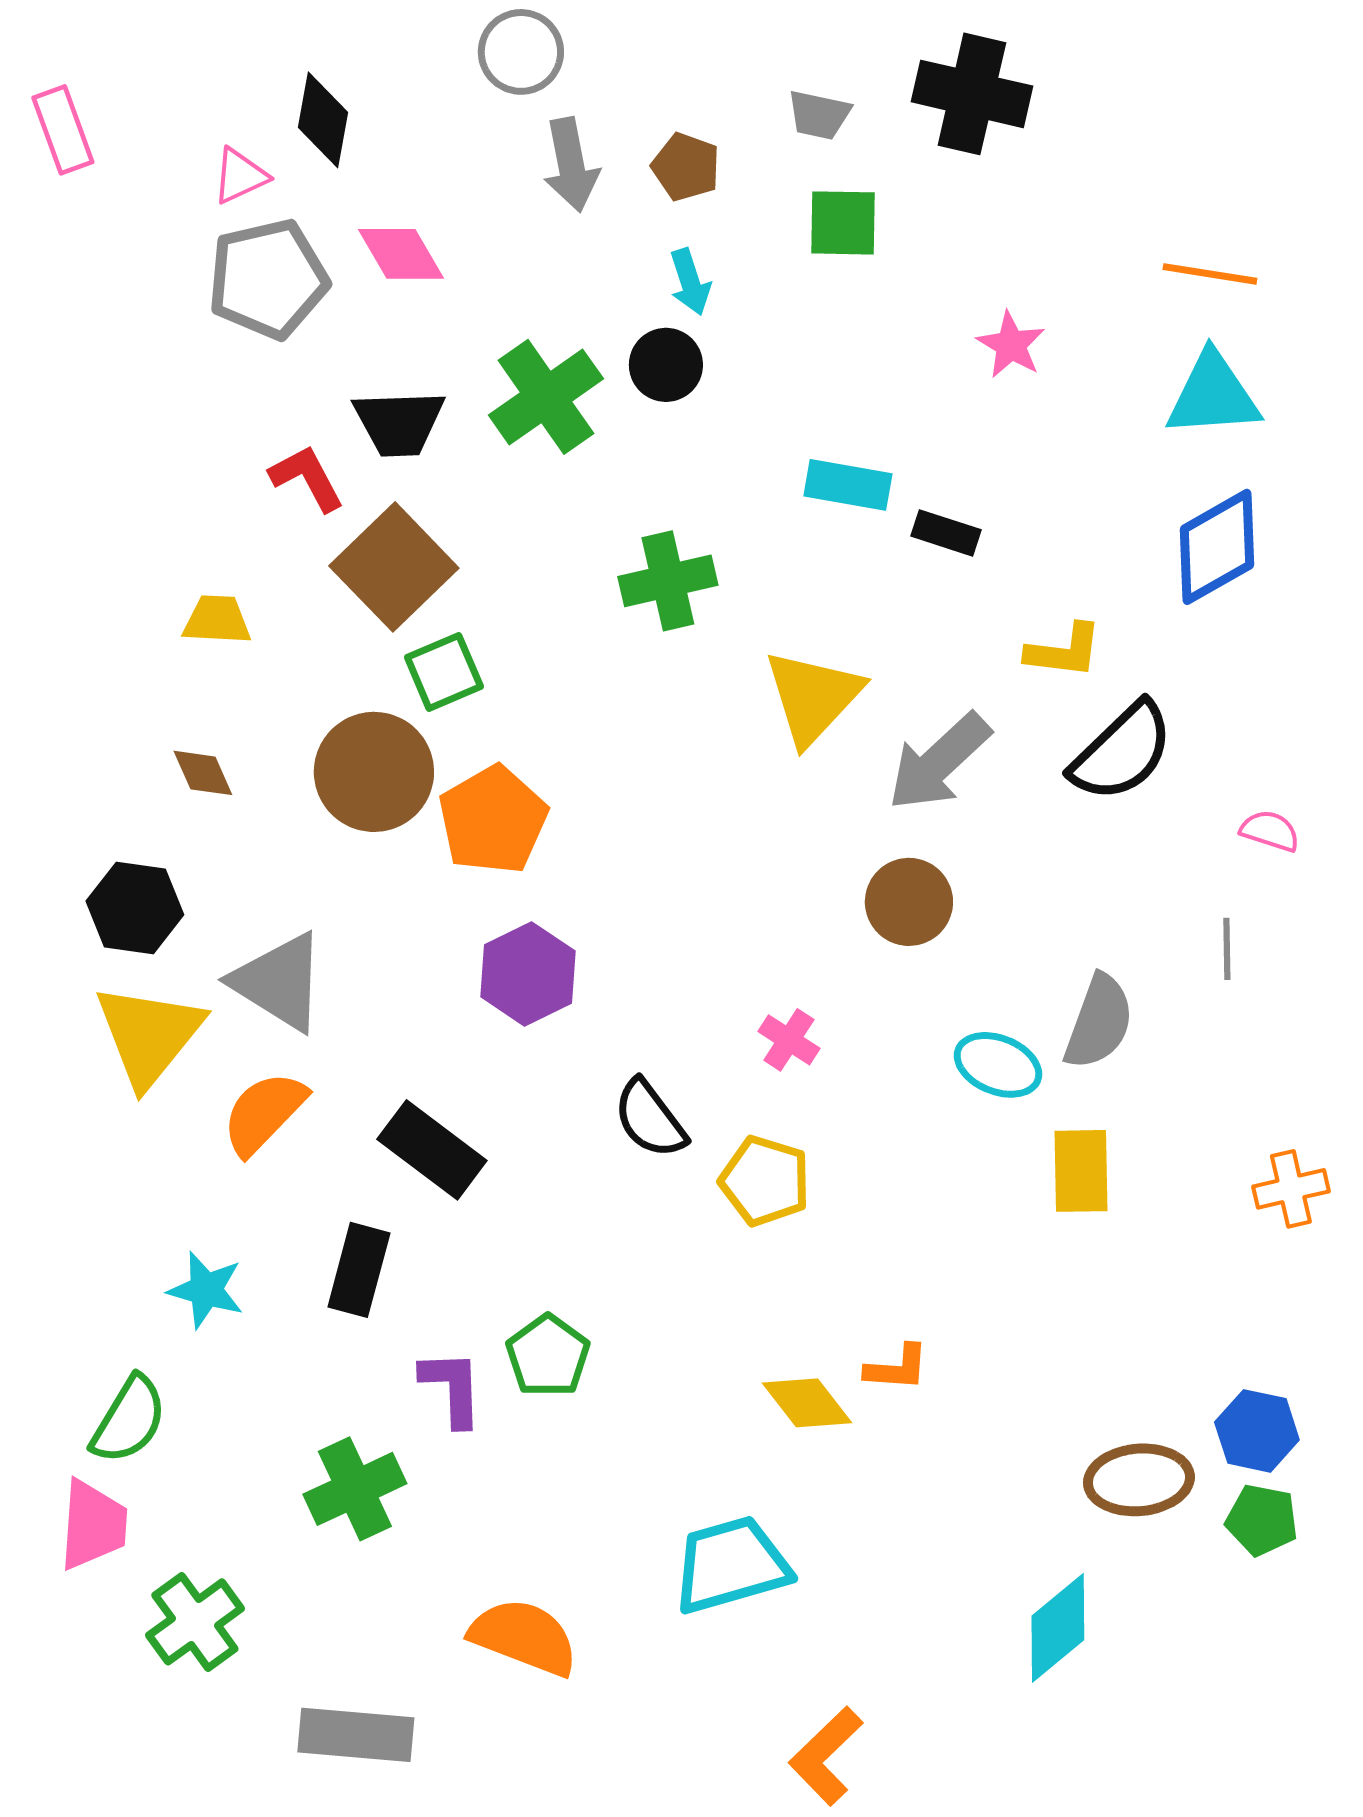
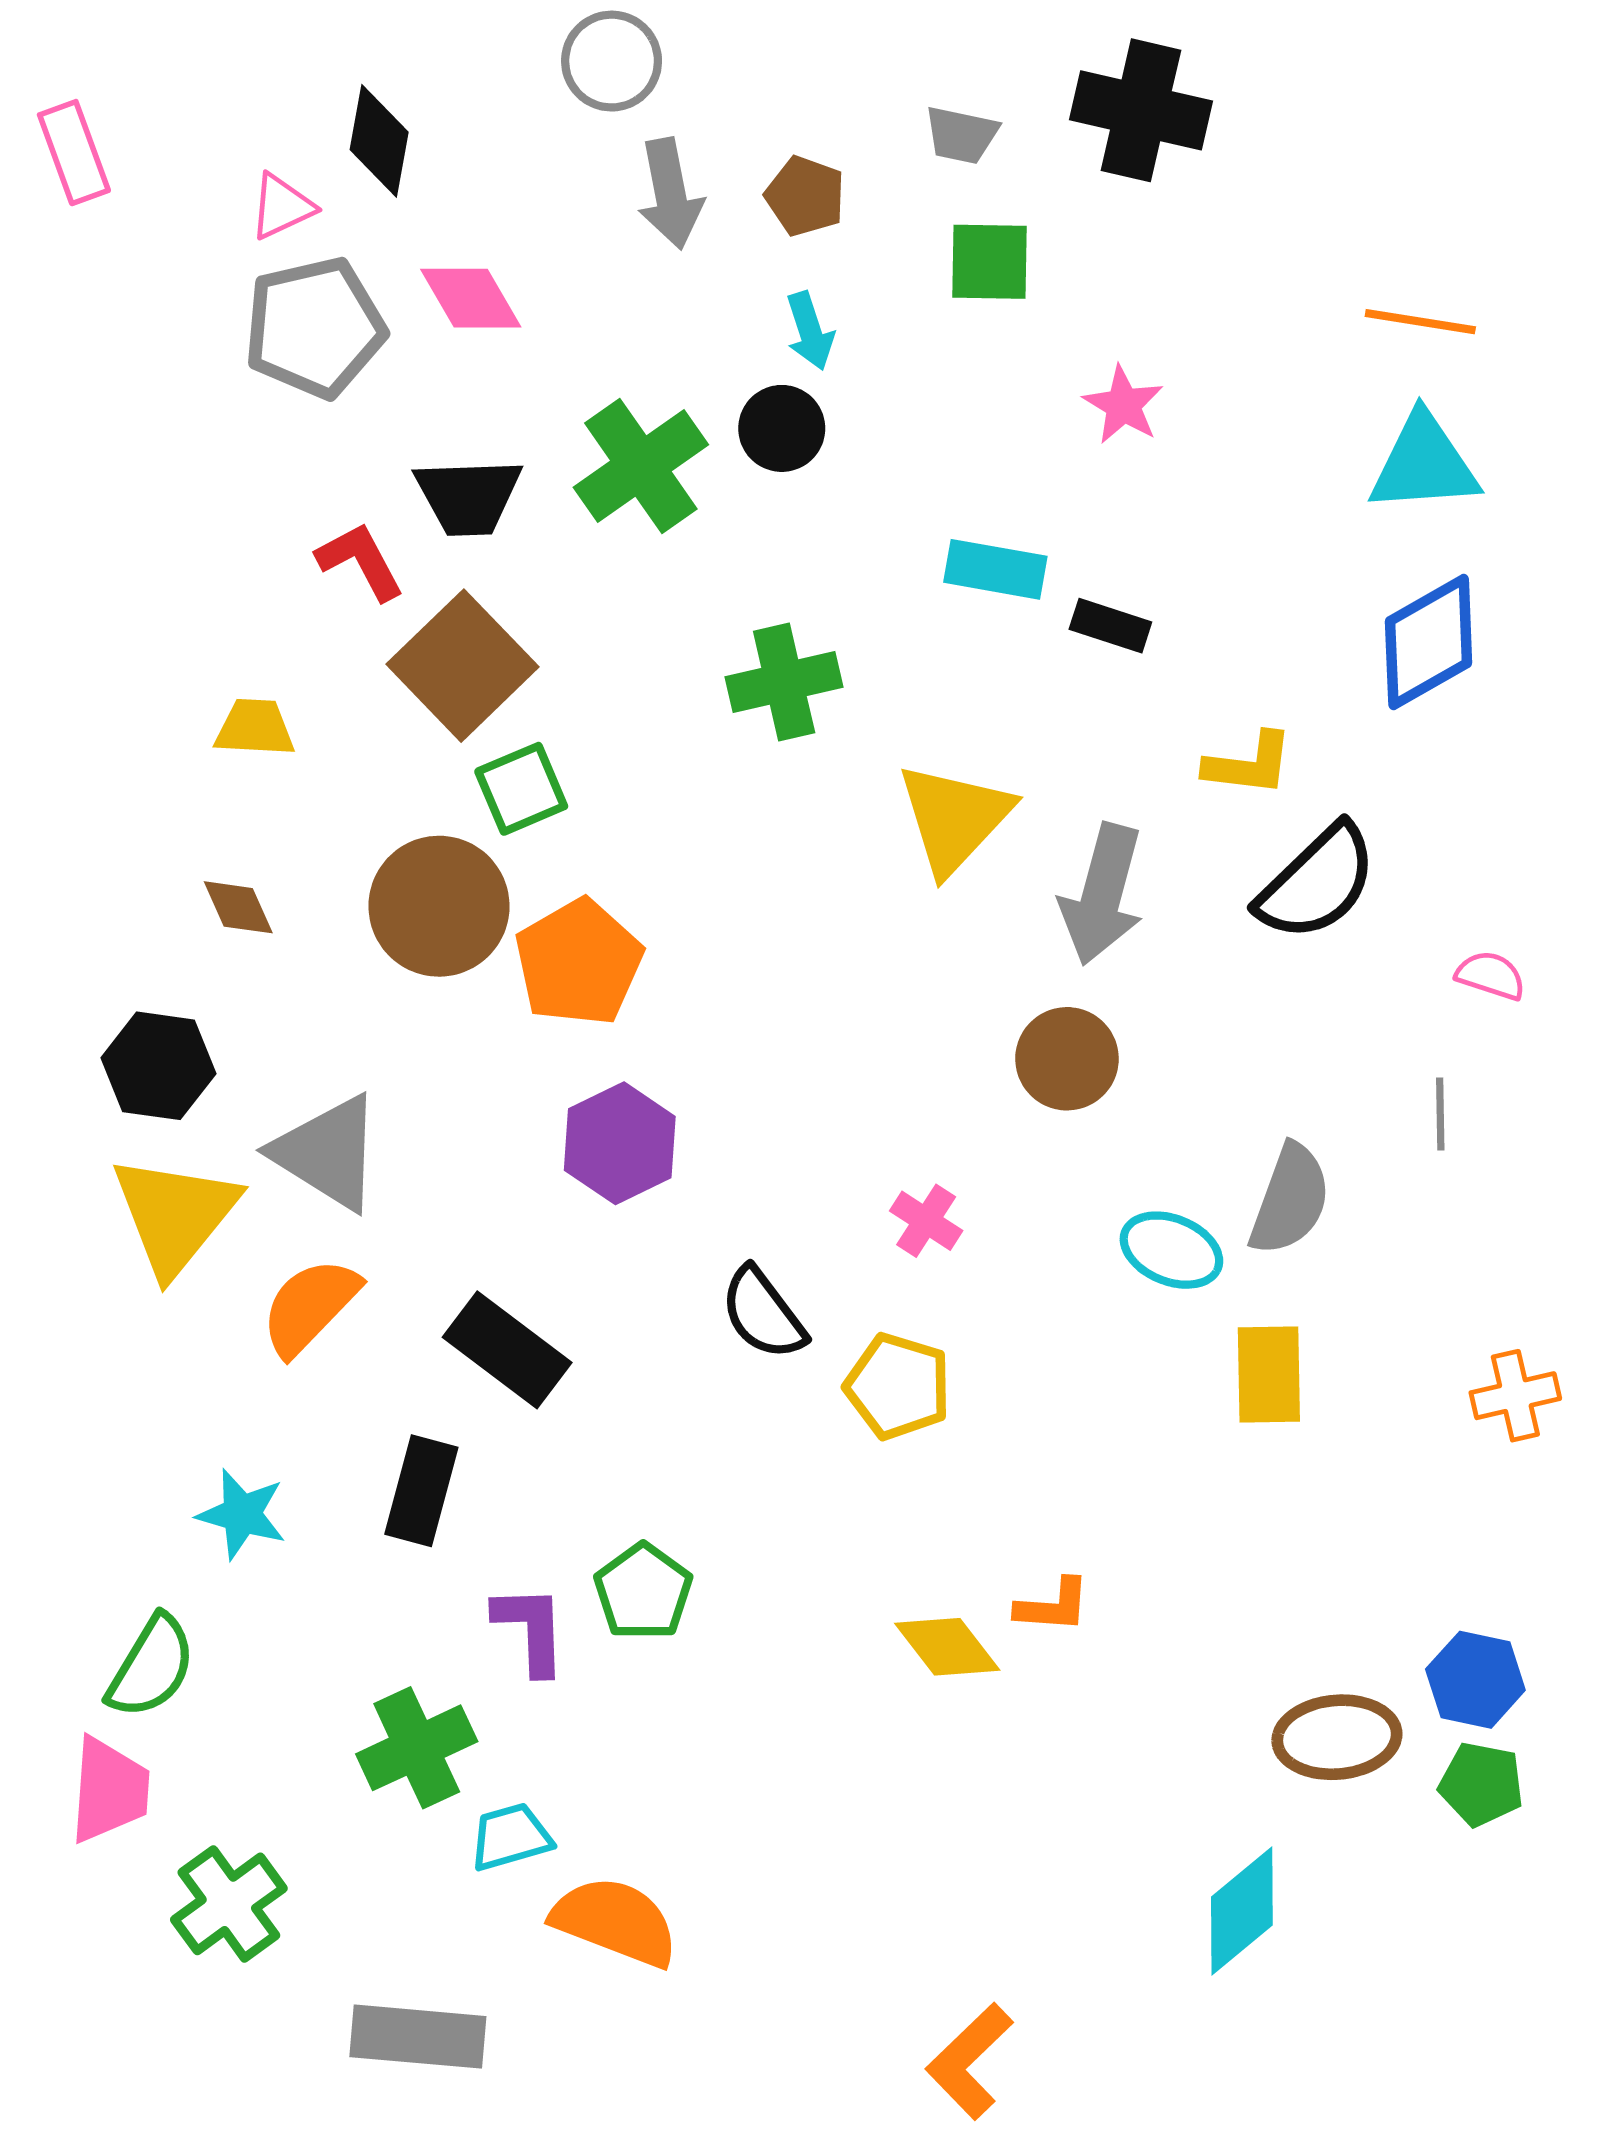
pink star: (1011, 345) -> (1123, 405), moved
gray arrow: (939, 762) -> (1102, 894), turned -32
cyan trapezoid: (731, 1565) -> (511, 1837), moved, size x0.6

